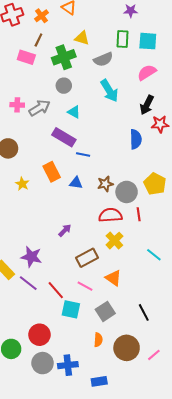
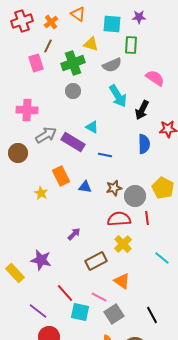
cyan square: (148, 41) -> (112, 24), moved
pink rectangle: (26, 57) -> (36, 63), turned 54
pink semicircle: (147, 72) -> (155, 78), turned 66
pink cross: (17, 105) -> (27, 110), size x1.5
black arrow: (147, 105) -> (142, 110), moved
gray arrow: (39, 108) -> (46, 135), moved
cyan triangle: (74, 112) -> (92, 127), moved
blue line: (83, 154) -> (105, 155), moved
yellow star: (22, 184) -> (41, 193), moved
purple line: (28, 283) -> (38, 311), moved
pink line: (85, 286) -> (99, 297), moved

